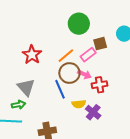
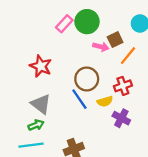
pink rectangle: (88, 55) -> (64, 24), moved
orange line: (66, 56) -> (128, 56), moved
pink arrow: (84, 74) -> (101, 47), moved
yellow semicircle: (79, 104) -> (105, 101), moved

